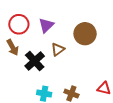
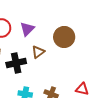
black cross: (35, 61) -> (16, 63), turned 30

